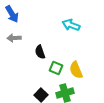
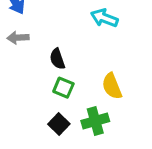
green square: (56, 68) -> (63, 88), moved

